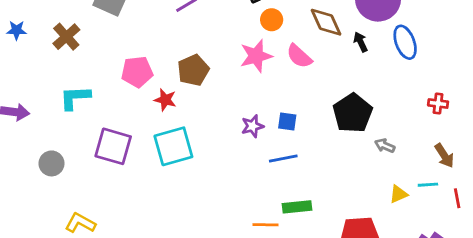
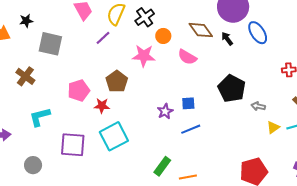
pink star: (256, 56) -> (144, 56), moved, turned 30
yellow triangle: (398, 194) -> (273, 127), moved
green rectangle: (297, 207) -> (162, 166), moved, turned -36

